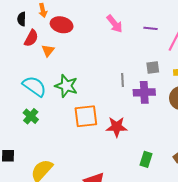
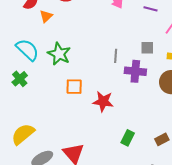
orange square: (86, 116) -> (74, 87), size x0.7

